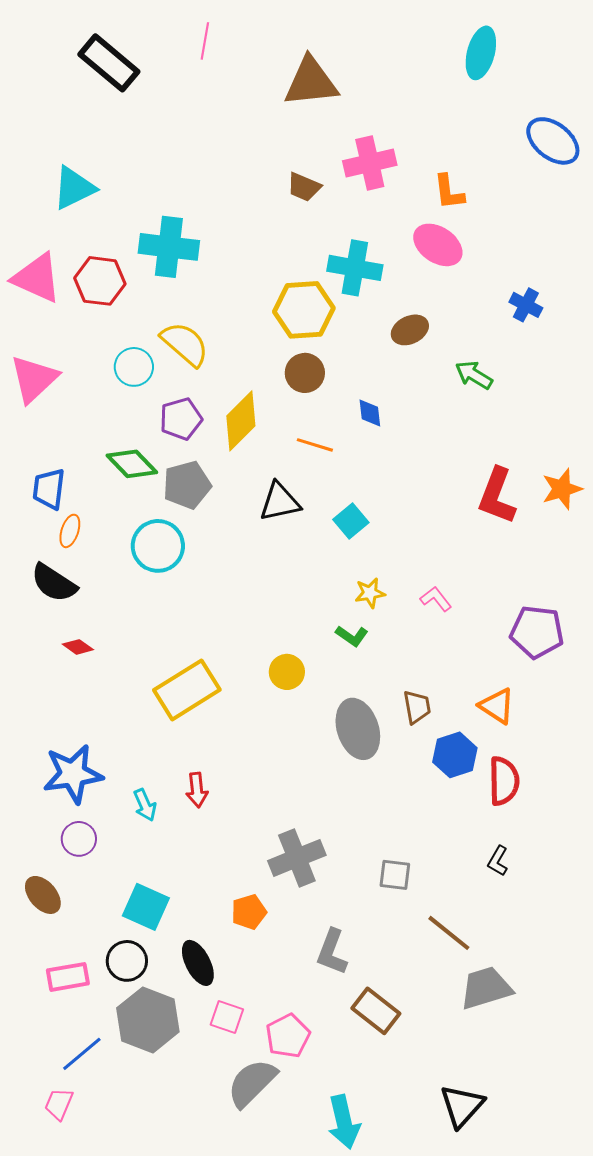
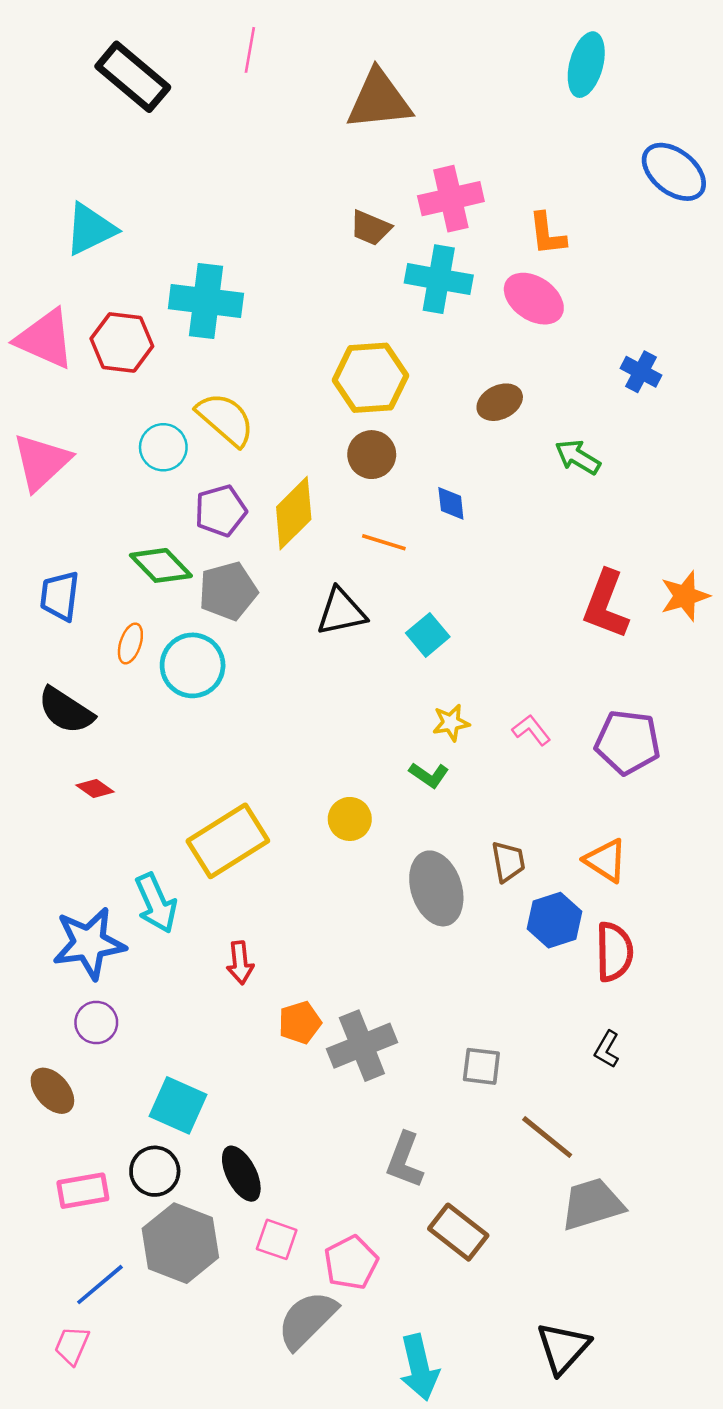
cyan cross: (355, 268) -> (439, 279), moved
orange ellipse: (70, 531) -> (130, 643), moved
purple pentagon: (537, 632) -> (628, 742), moved
cyan arrow: (145, 805) -> (156, 903), moved, size x1.5
orange pentagon: (249, 912) -> (300, 1022), moved

